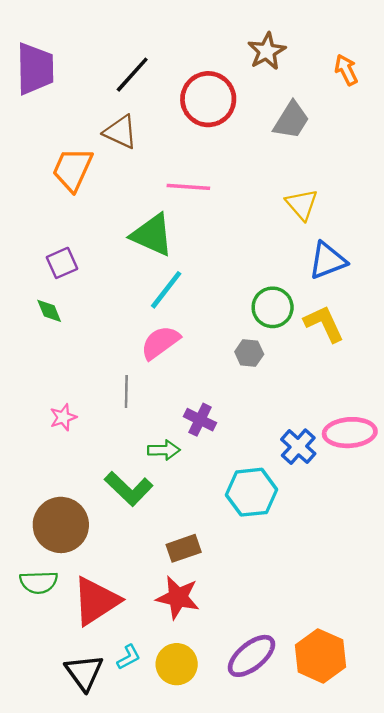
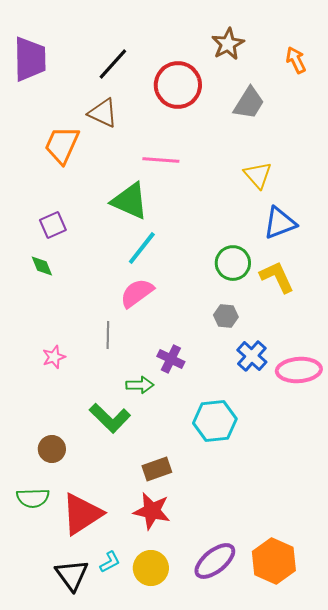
gray hexagon: (249, 353) -> (226, 316), moved
blue cross: (298, 447) -> (252, 356), moved
brown circle: (61, 525) -> (52, 449), size x0.6

